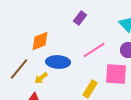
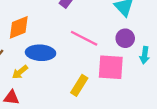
pink line: (94, 50) -> (84, 38), turned 60

